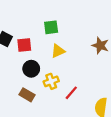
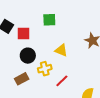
yellow triangle: (58, 51) -> (61, 50), moved, turned 40
brown rectangle: (27, 95) -> (22, 79), turned -64

